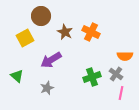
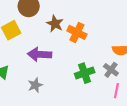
orange cross: (91, 32) -> (77, 32), moved
purple arrow: (51, 60) -> (40, 54), turned 35

